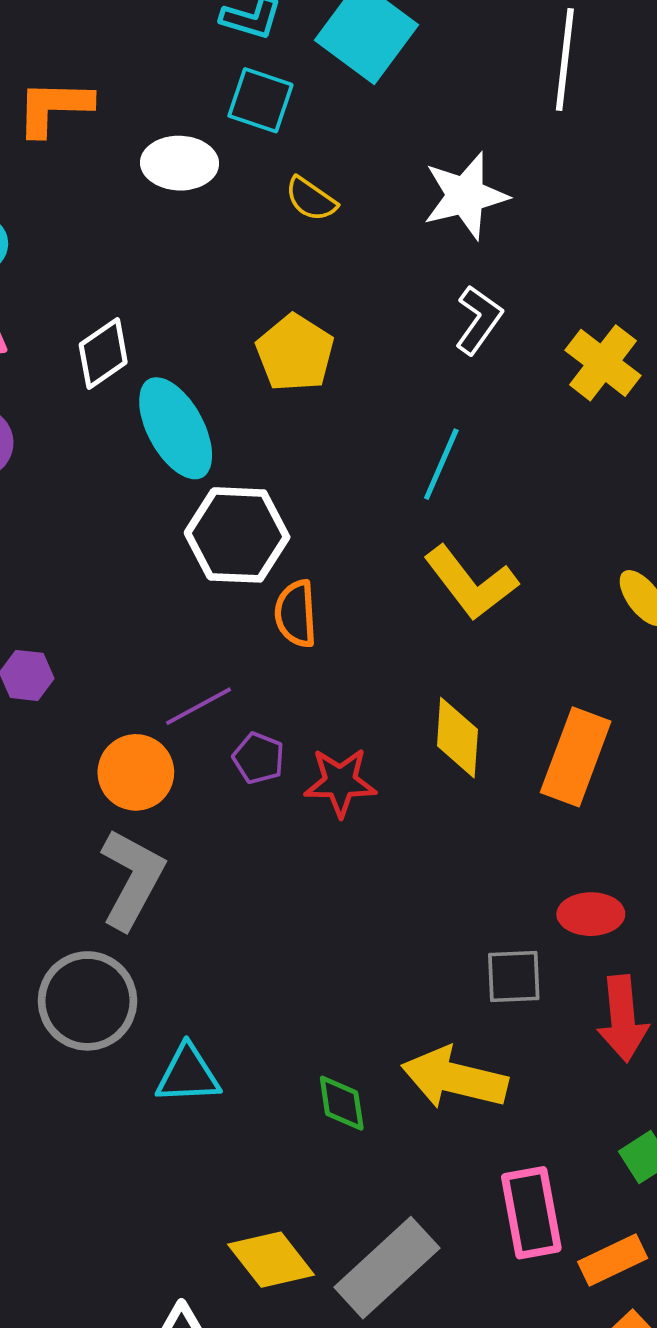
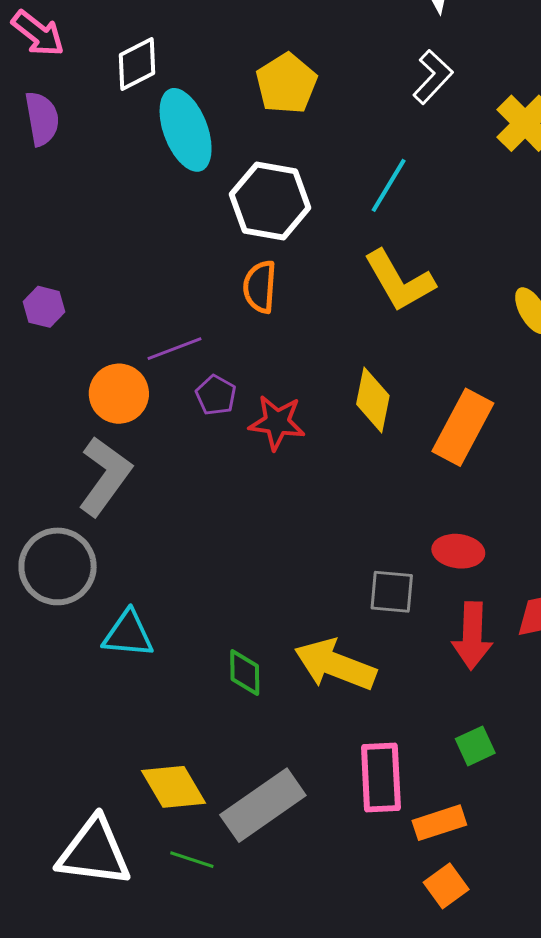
white hexagon: (237, 535) -> (270, 201), moved

